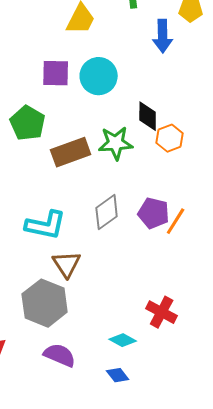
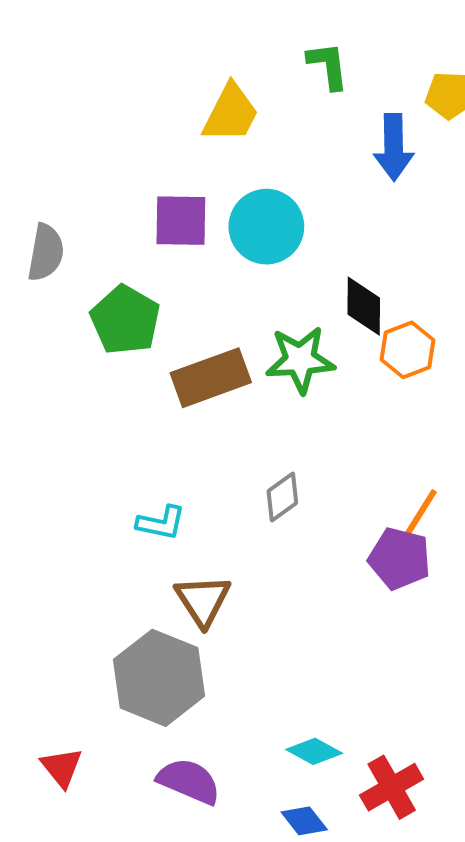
gray diamond: (107, 212) -> (282, 497), size x0.7
purple pentagon: (154, 213) -> (400, 559), moved
cyan L-shape: (46, 225) -> (161, 523), size x0.6
red cross: (162, 312) -> (392, 787), moved, turned 32

